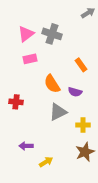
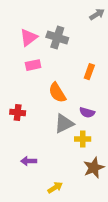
orange rectangle: (81, 65) -> (89, 72), turned 56
purple semicircle: (75, 92) -> (87, 112), moved
yellow cross: (83, 125) -> (83, 139), moved
yellow arrow: (46, 162) -> (55, 187), moved

